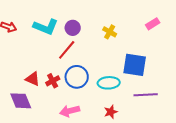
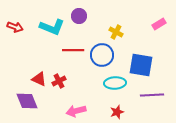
purple circle: (73, 28) -> (79, 16), moved
red line: (67, 50) -> (73, 50), turned 50
blue circle: (77, 77) -> (102, 55), moved

